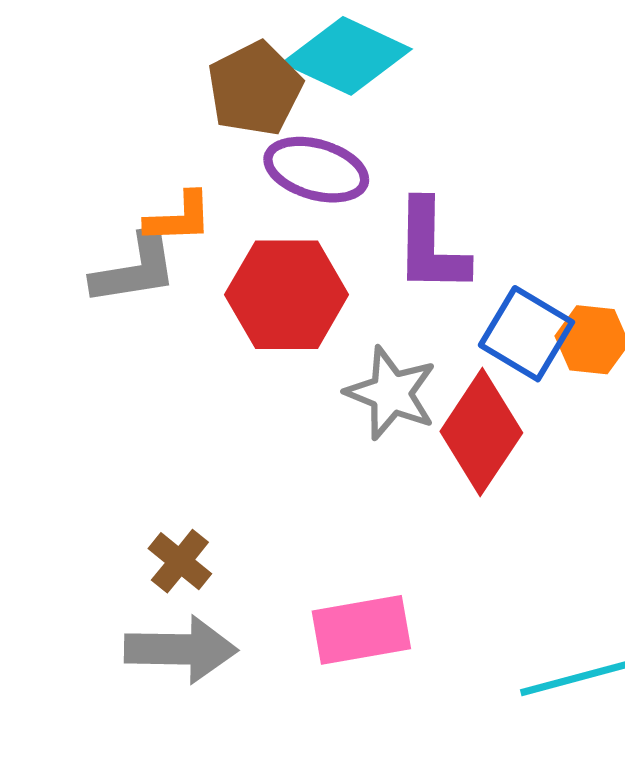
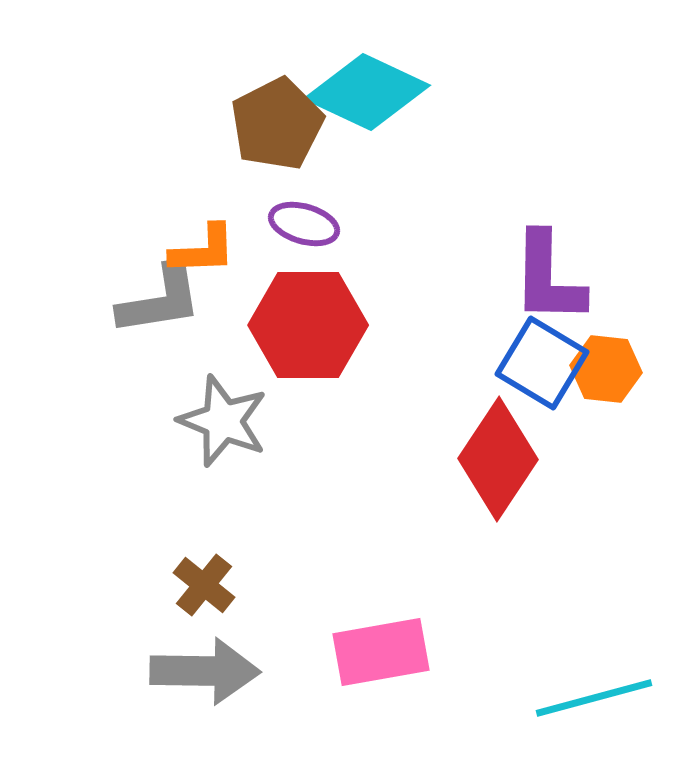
purple ellipse: (316, 170) -> (304, 224), moved, size x0.7
purple L-shape: (431, 247) -> (548, 278), moved
gray star: (391, 393) -> (223, 421), moved

